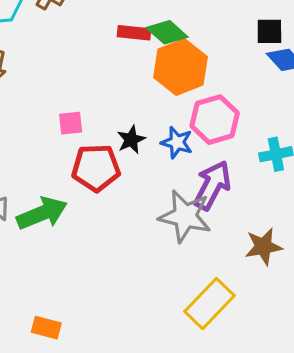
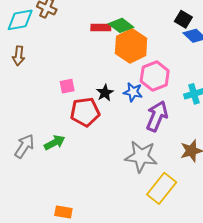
black square: (269, 31) -> (183, 19), turned 36
green arrow: (42, 213) -> (55, 143), size x0.7
gray star: (185, 216) -> (141, 156), moved

